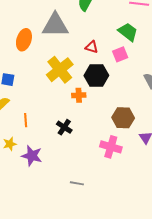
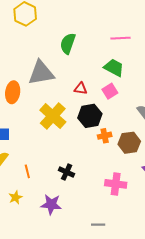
orange cross: (79, 95) -> (105, 136), moved
brown hexagon: (123, 118) -> (129, 143), moved
purple star: (32, 156) -> (51, 204), moved
gray line: (77, 183) -> (98, 225), moved

